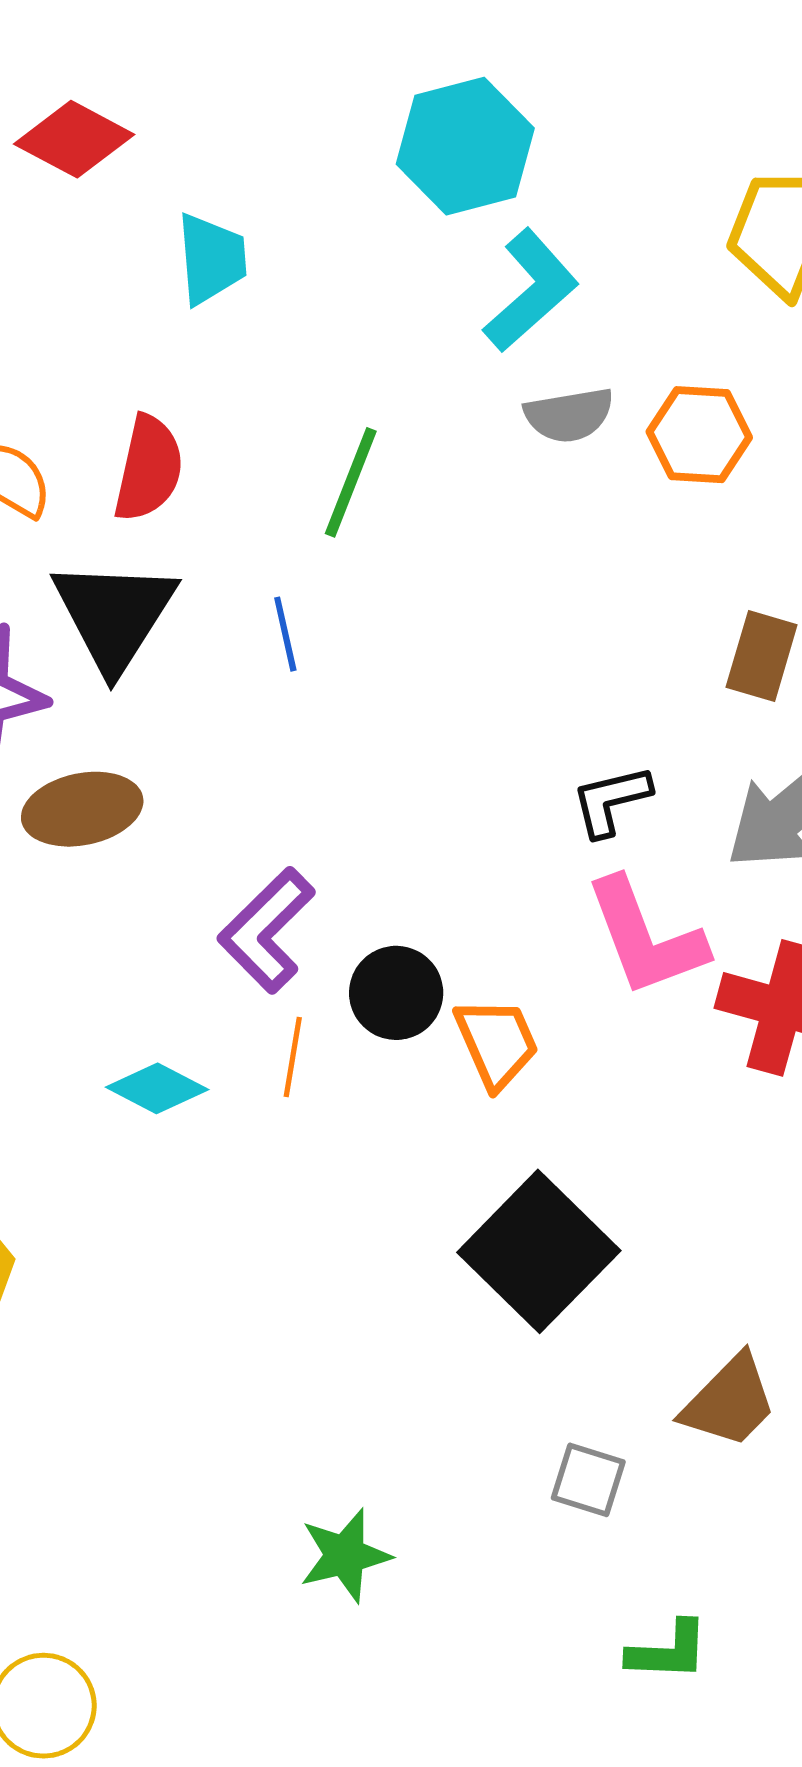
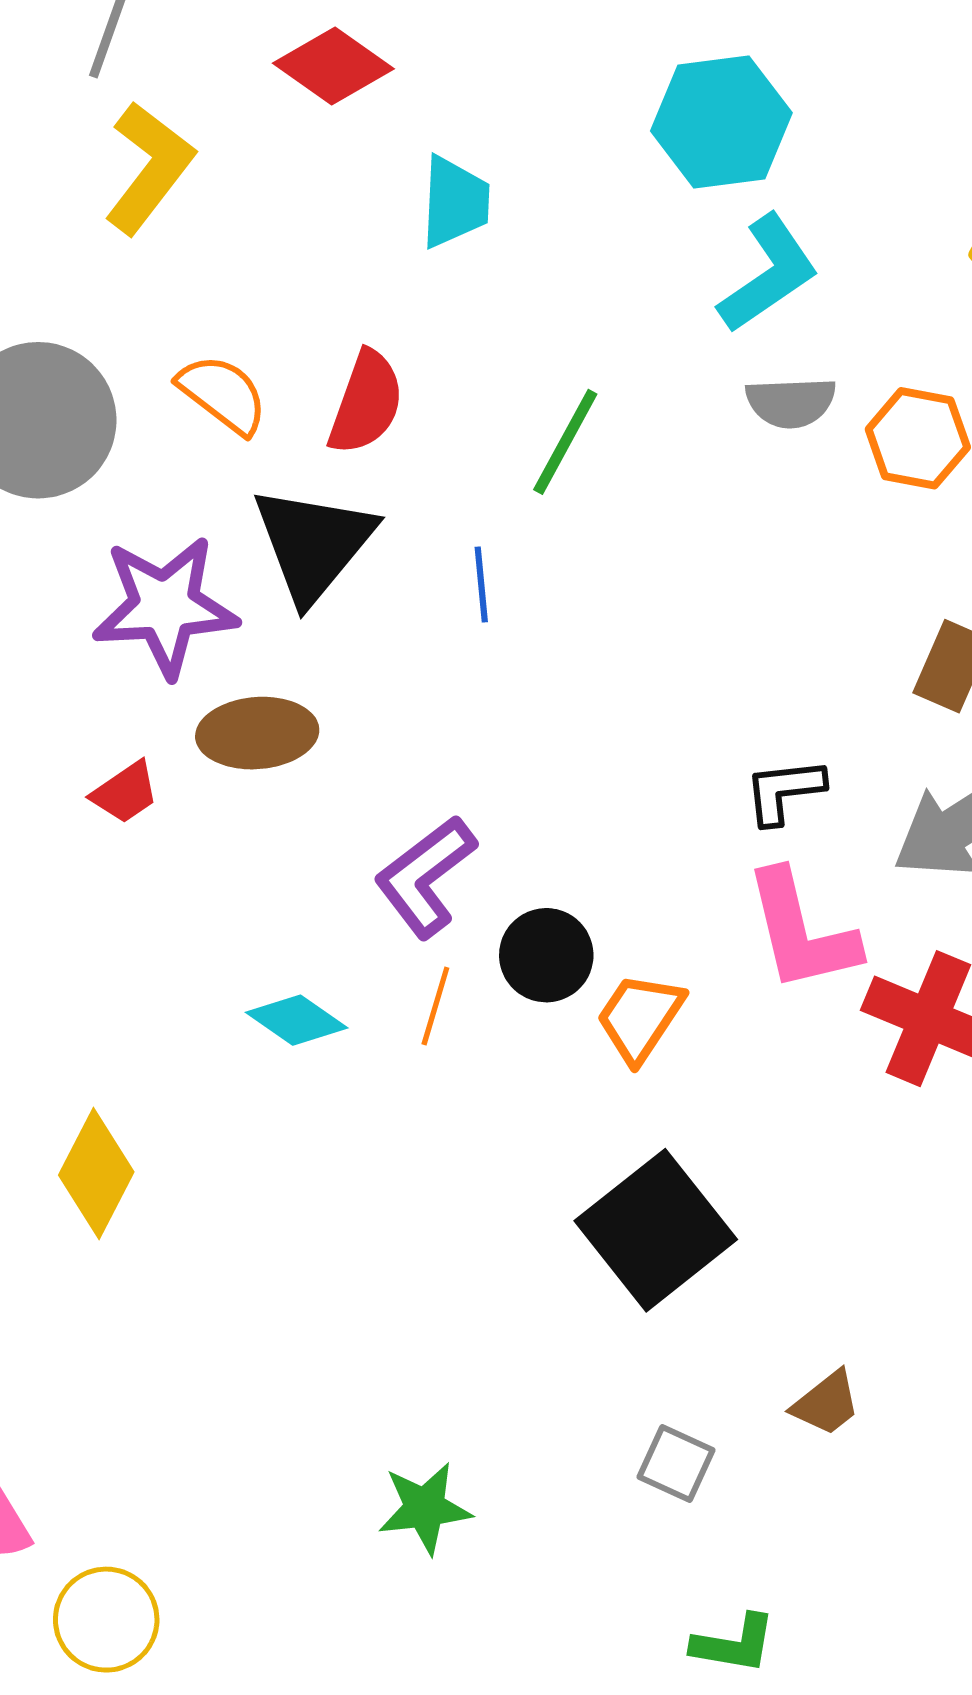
orange trapezoid: (497, 1043) -> (640, 1017), turned -130
brown trapezoid: (729, 1401) -> (826, 1403), size x0.7

